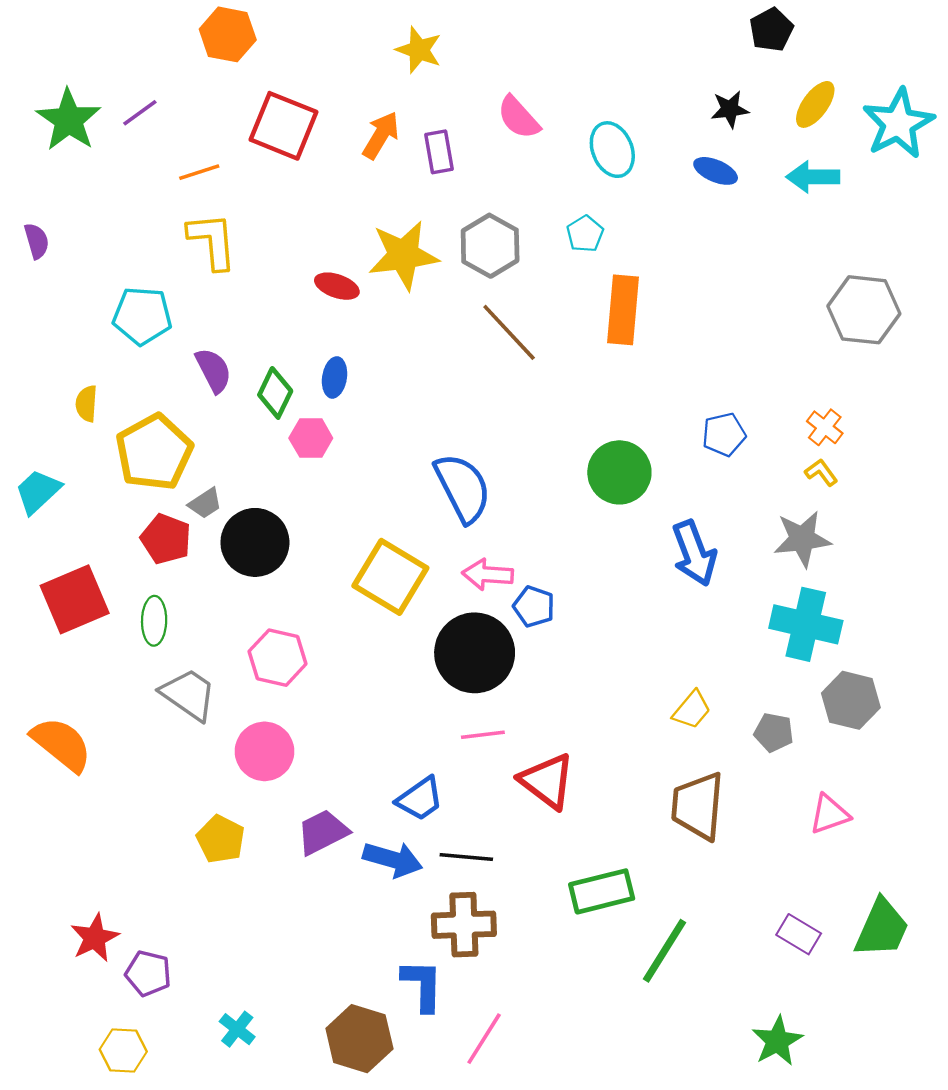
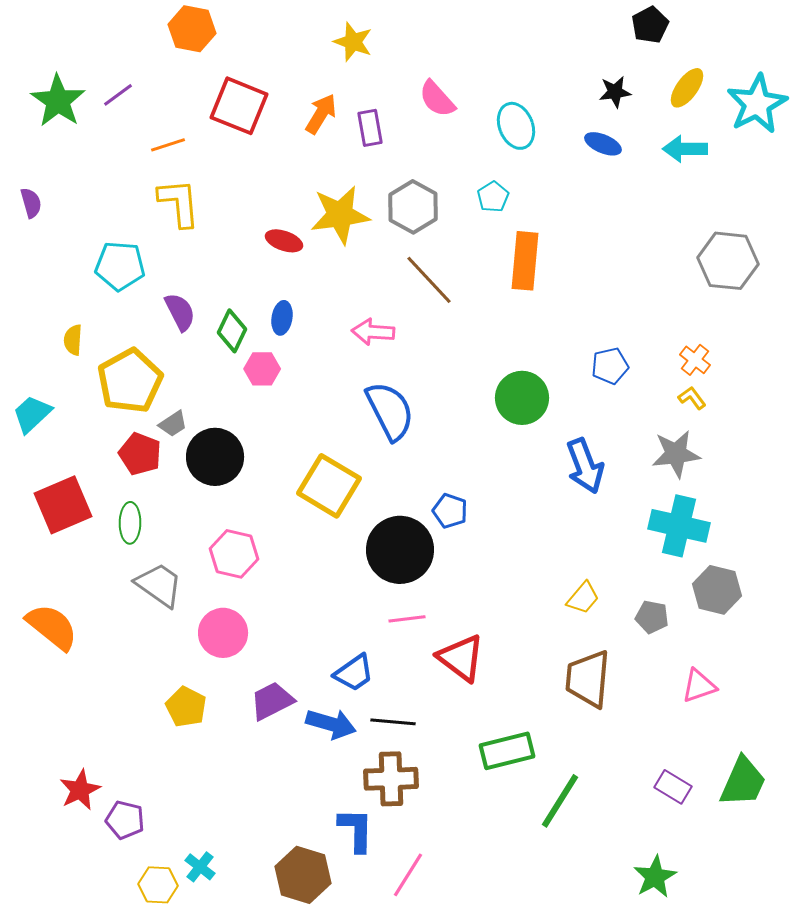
pink arrow: (488, 575) -> (373, 332), moved
yellow hexagon: (123, 1050) -> (158, 885), moved

